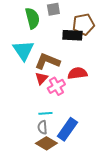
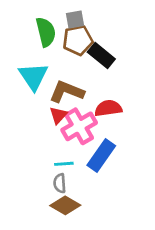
brown pentagon: (83, 24) -> (78, 40), moved
black rectangle: (72, 35) -> (101, 56), turned 36
pink cross: (56, 86) -> (79, 126), size x1.4
blue rectangle: (67, 129) -> (101, 155), moved

